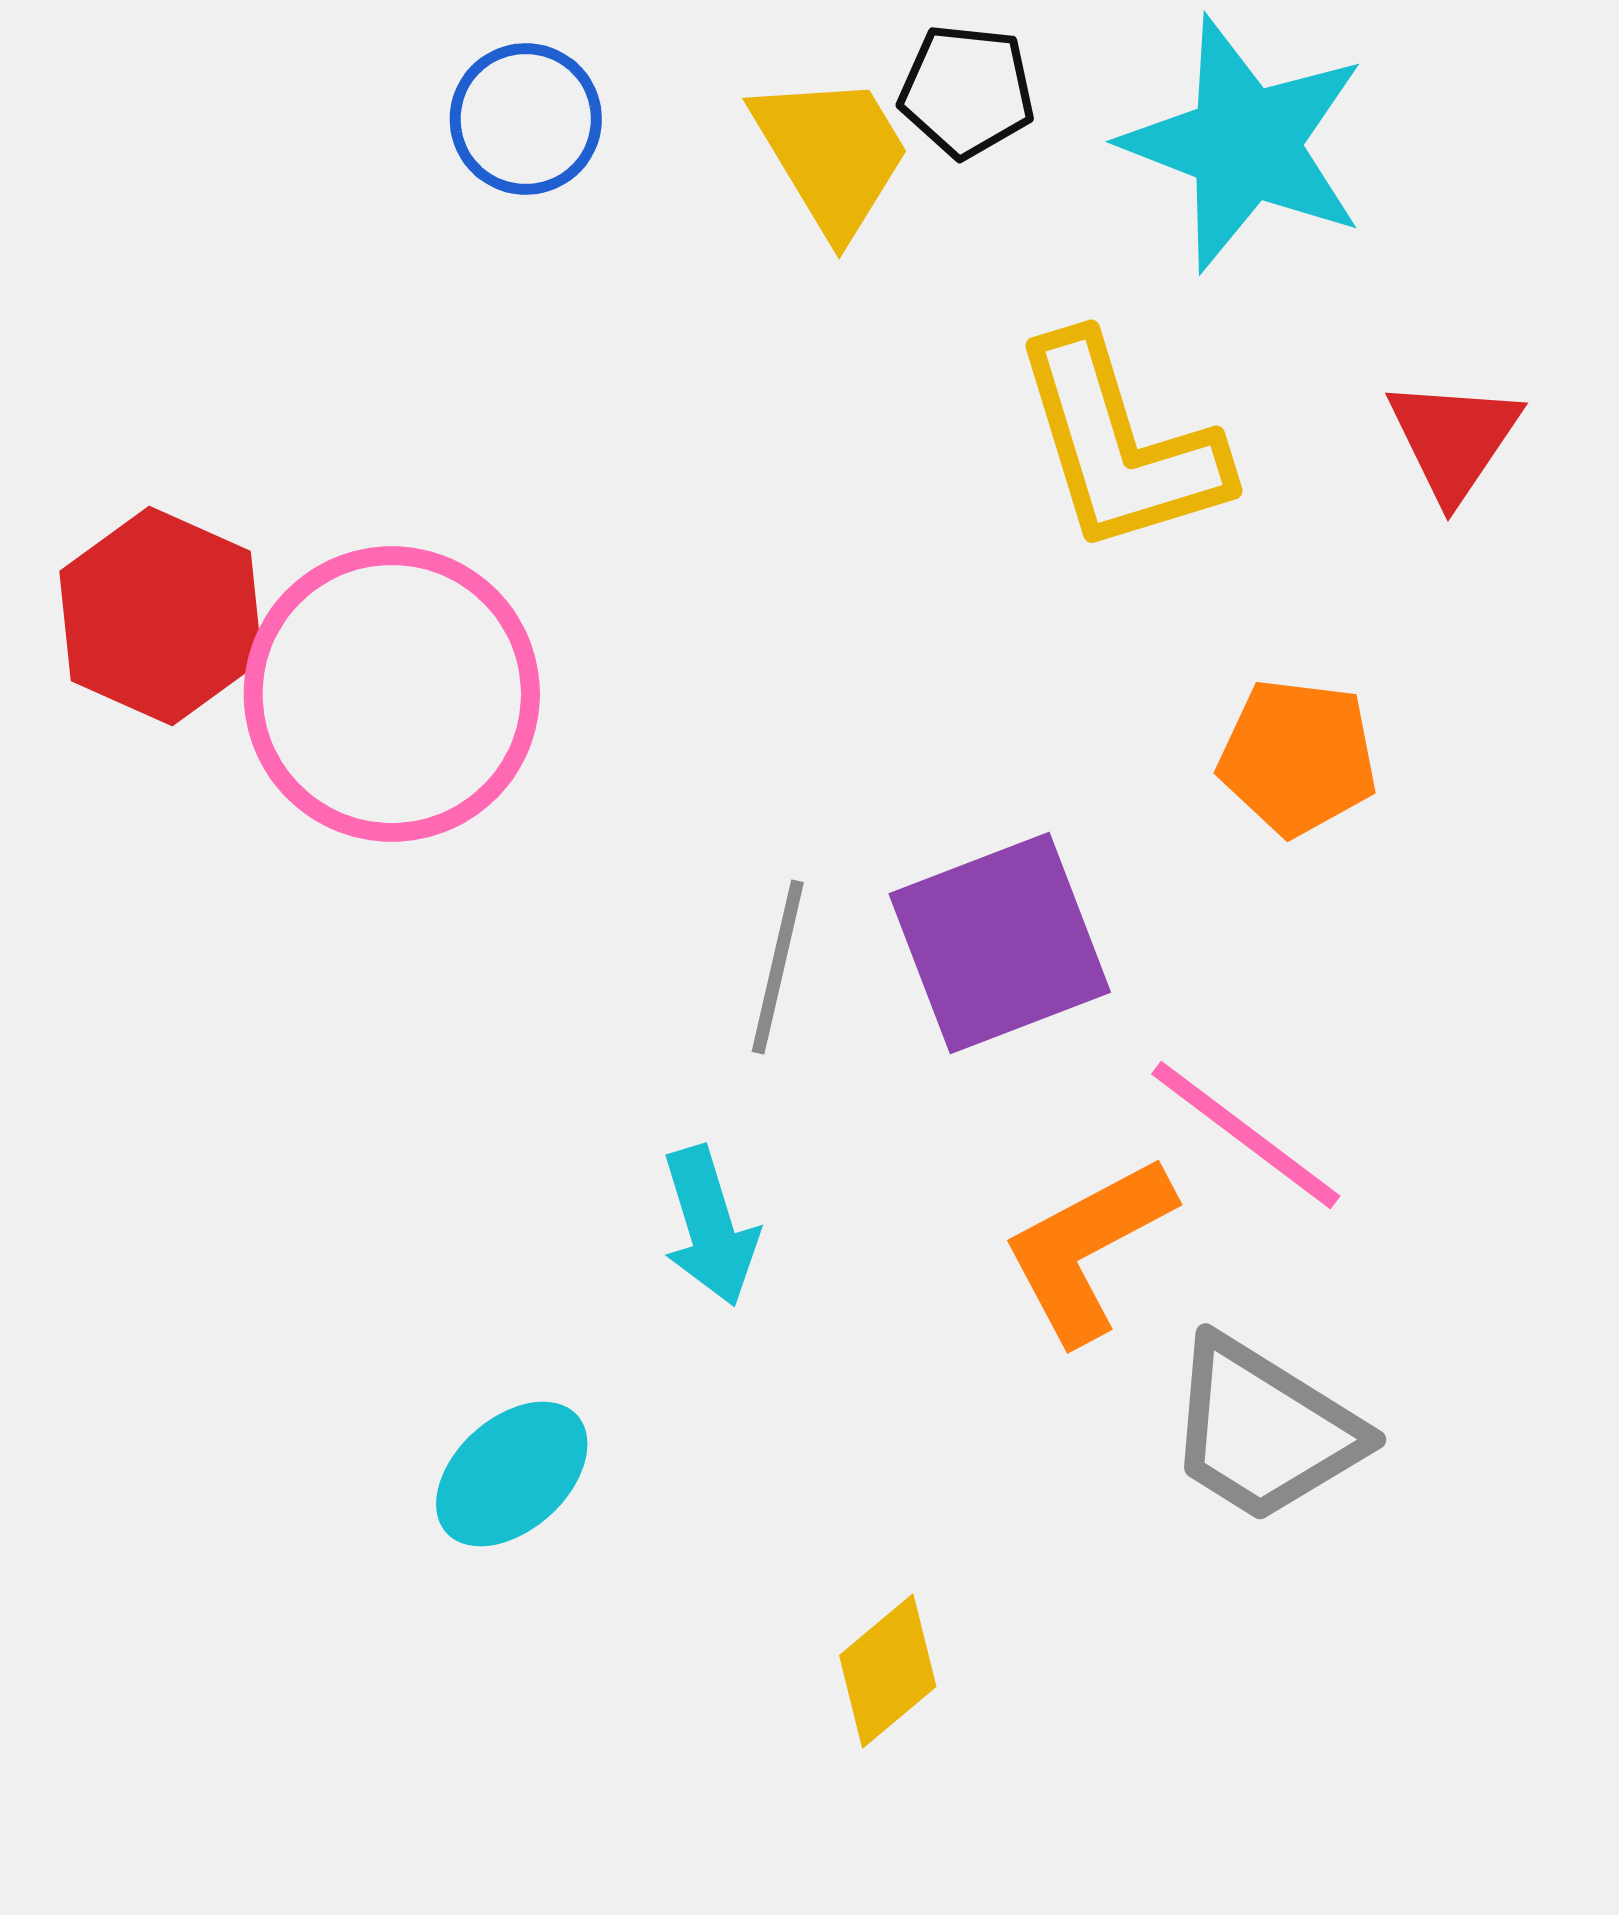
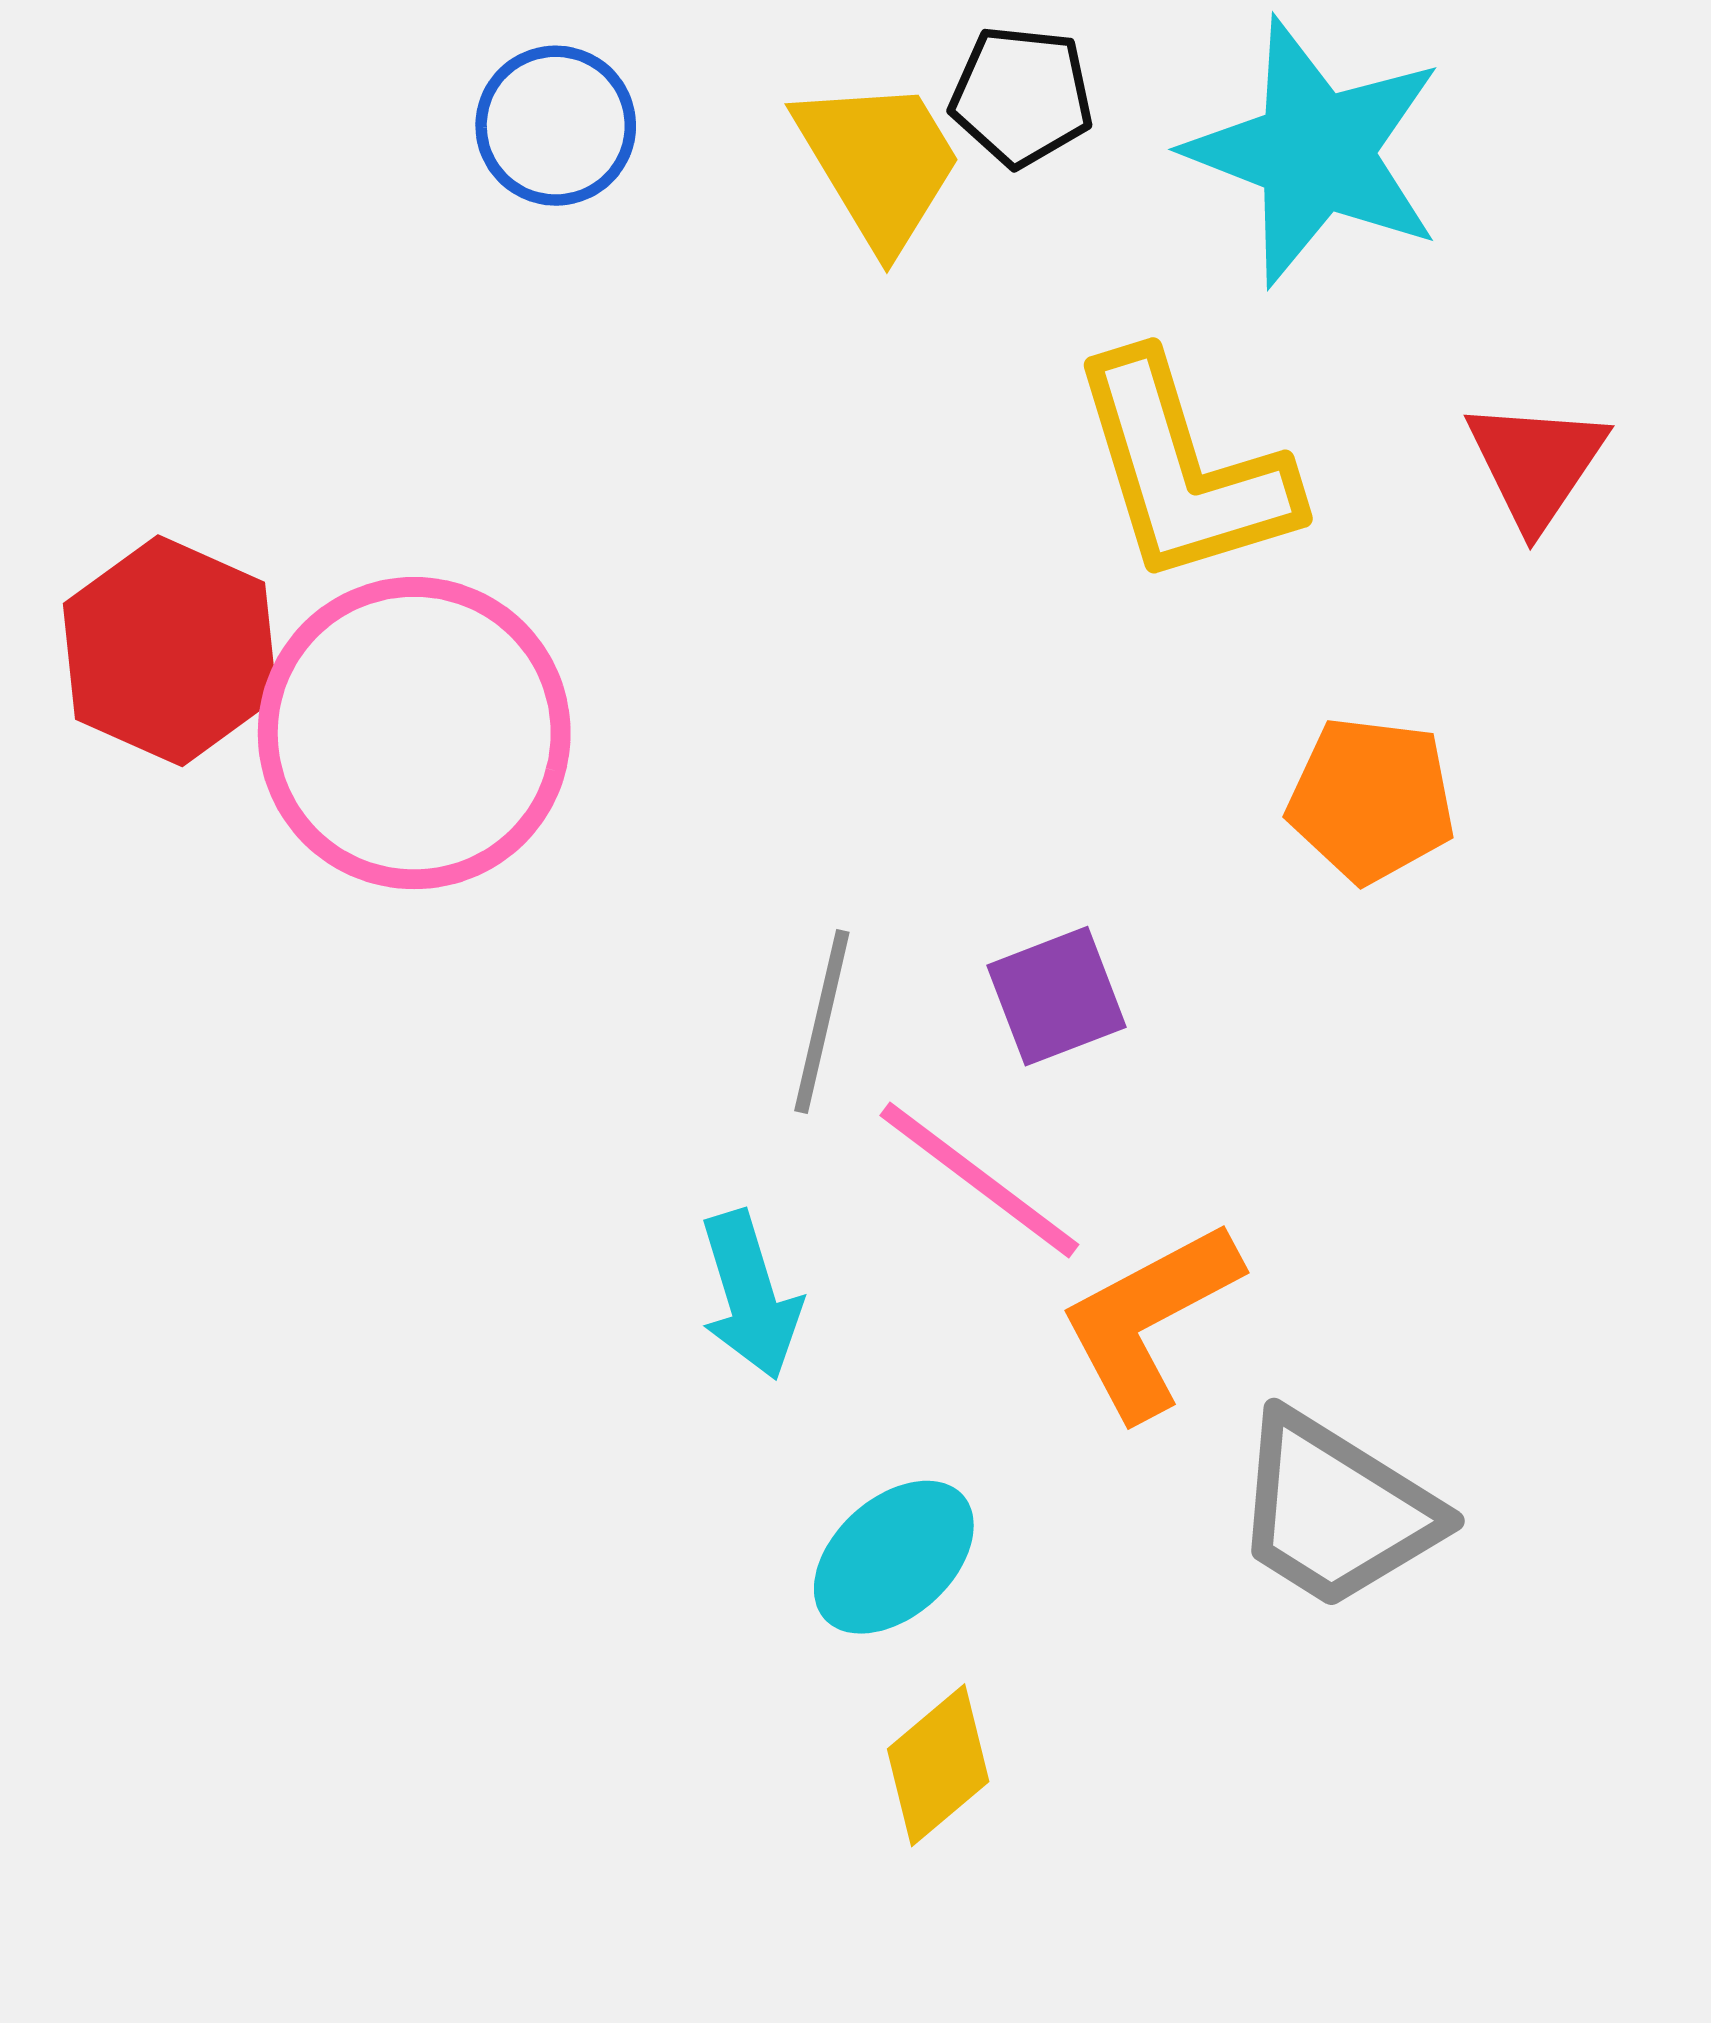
purple square: (1000, 943) -> (1056, 996), size x0.6
pink line: (1246, 1135) -> (979, 1180), moved
cyan ellipse: (512, 1474) -> (894, 1557), moved

